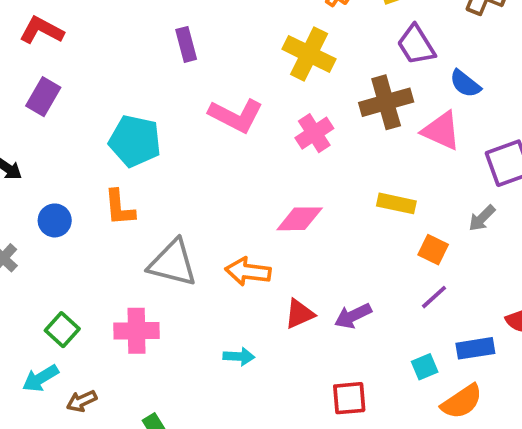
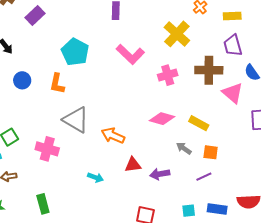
gray arrow: (482, 218) -> (184, 148), moved, turned 63
pink diamond: (300, 219) -> (162, 119), moved
orange square: (433, 250) -> (211, 152), turned -35

